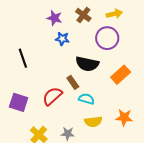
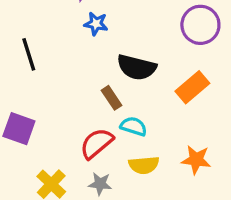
purple circle: (107, 38) -> (200, 25), moved
red semicircle: (52, 96) -> (97, 143), moved

